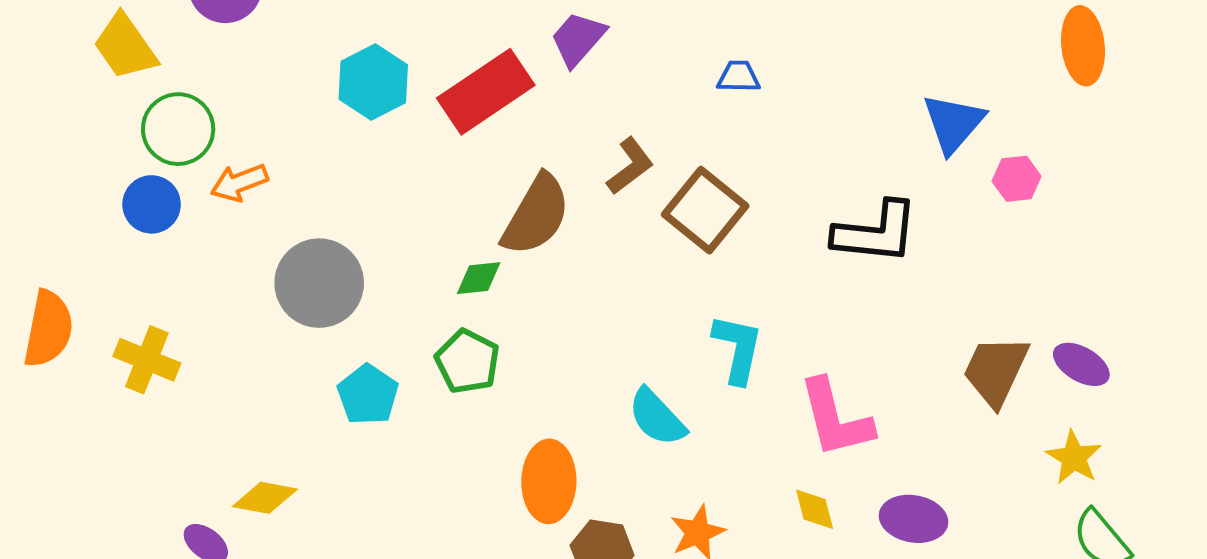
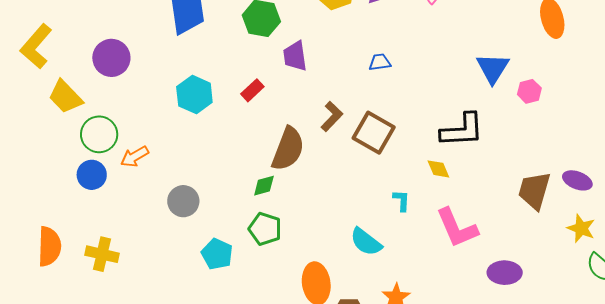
purple trapezoid: (578, 39) -> (295, 56), turned -40
red rectangle: (486, 92) -> (252, 90), size x0.5
gray circle: (319, 283) -> (183, 201), size x0.7
cyan L-shape: (738, 349) -> (401, 200), size x0.6
yellow diamond: (815, 509) -> (438, 169), moved

